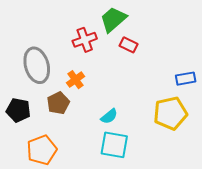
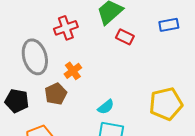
red cross: (85, 40) -> (66, 28), moved
blue rectangle: (186, 79) -> (169, 25), moved

